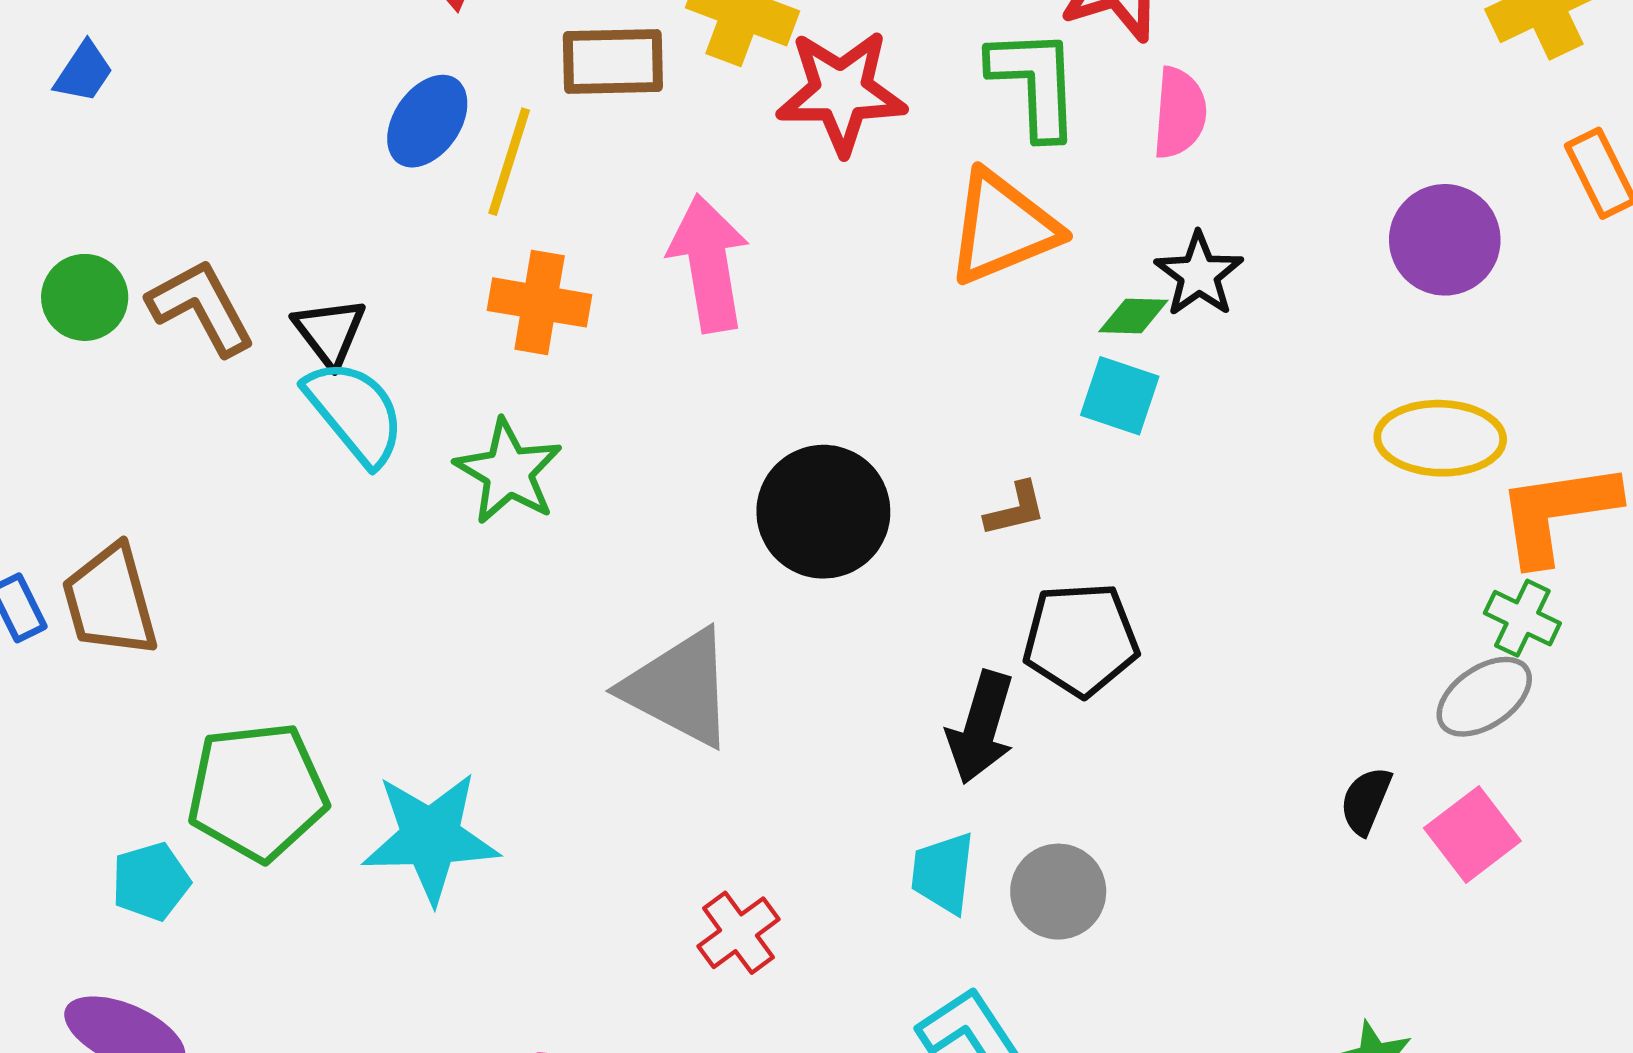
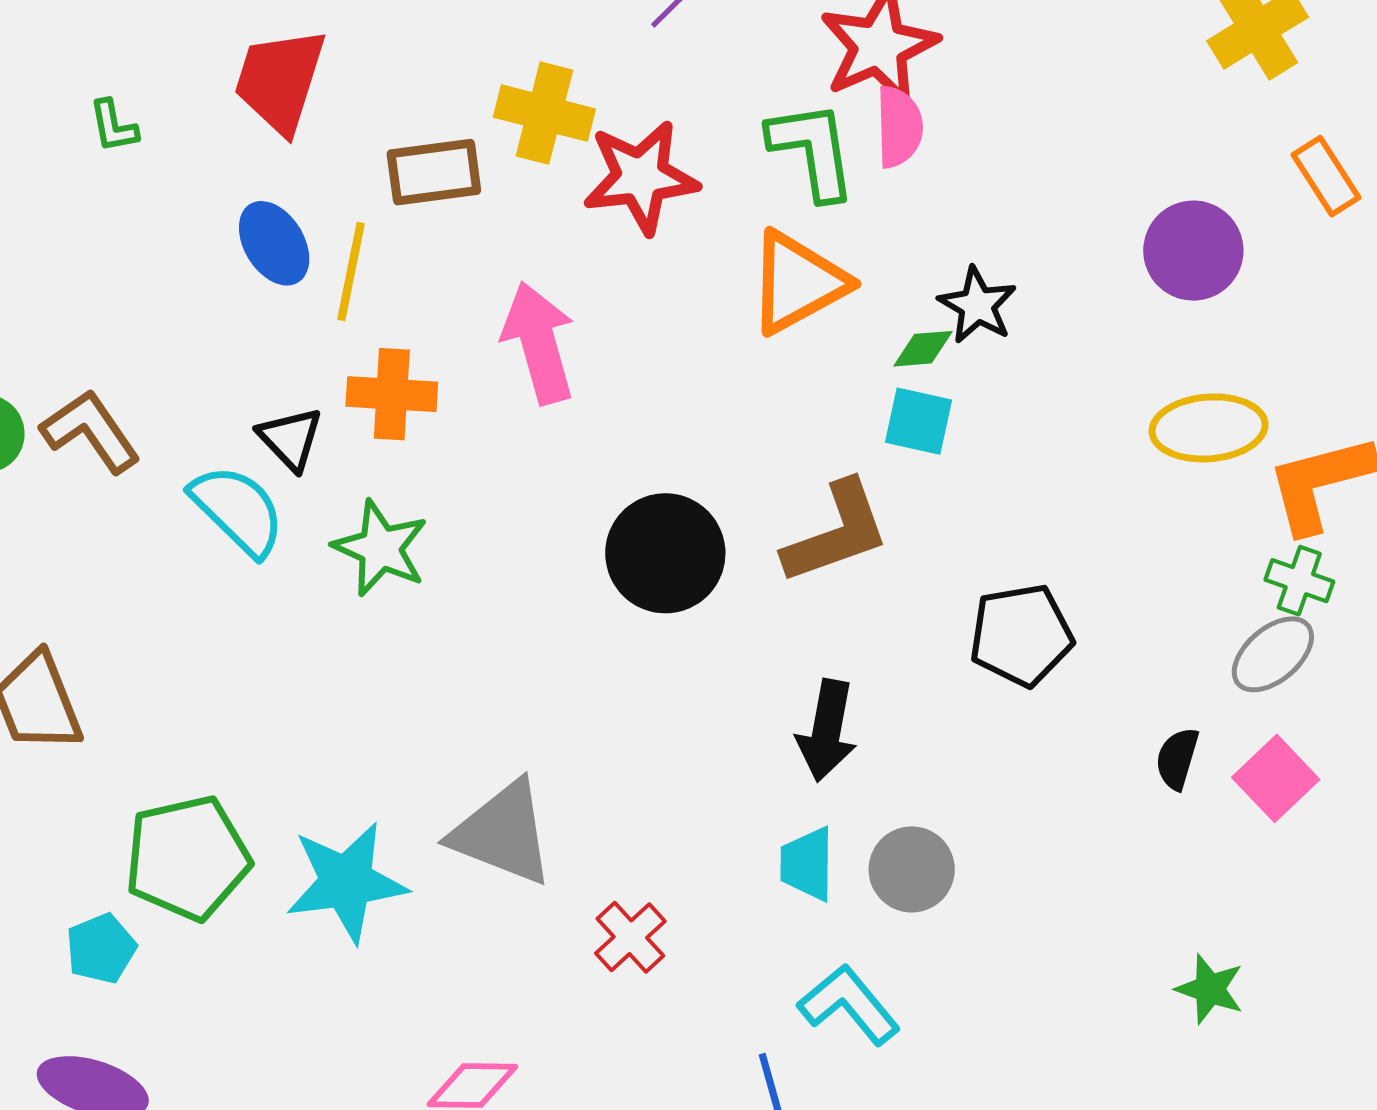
pink semicircle: (1179, 113) -> (899, 127), moved
blue ellipse: (427, 121) -> (274, 243), turned -60
black triangle: (330, 332) -> (290, 439), moved
brown L-shape: (1015, 509) -> (836, 533), size x2.0
black pentagon: (1081, 639) -> (1021, 635), moved
gray triangle: (679, 688) -> (503, 833), moved

